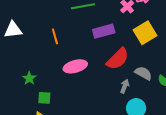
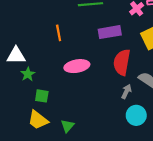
white triangle: (13, 30) -> (16, 56), moved
red semicircle: (118, 59) -> (122, 62), turned 140

